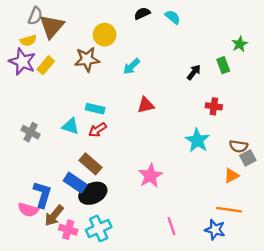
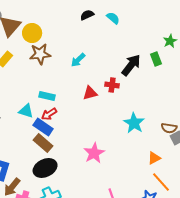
yellow circle: (105, 35) -> (32, 33), moved
black arrow: (194, 72) -> (131, 65), size x1.6
red cross: (214, 106) -> (112, 85), moved
orange triangle: (231, 176) -> (154, 158), moved
blue rectangle: (75, 183) -> (43, 127), moved
orange line: (229, 210) -> (161, 182), turned 40

